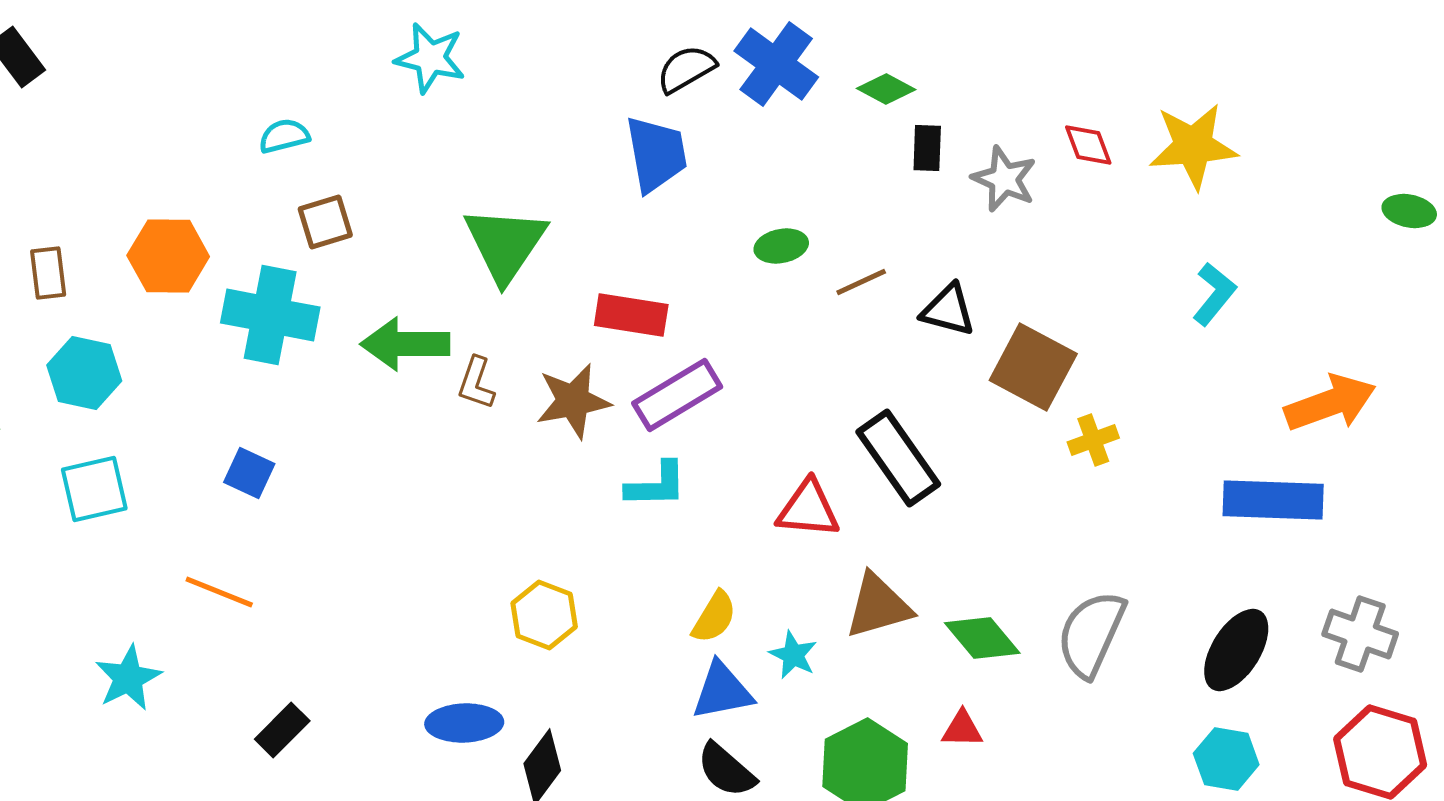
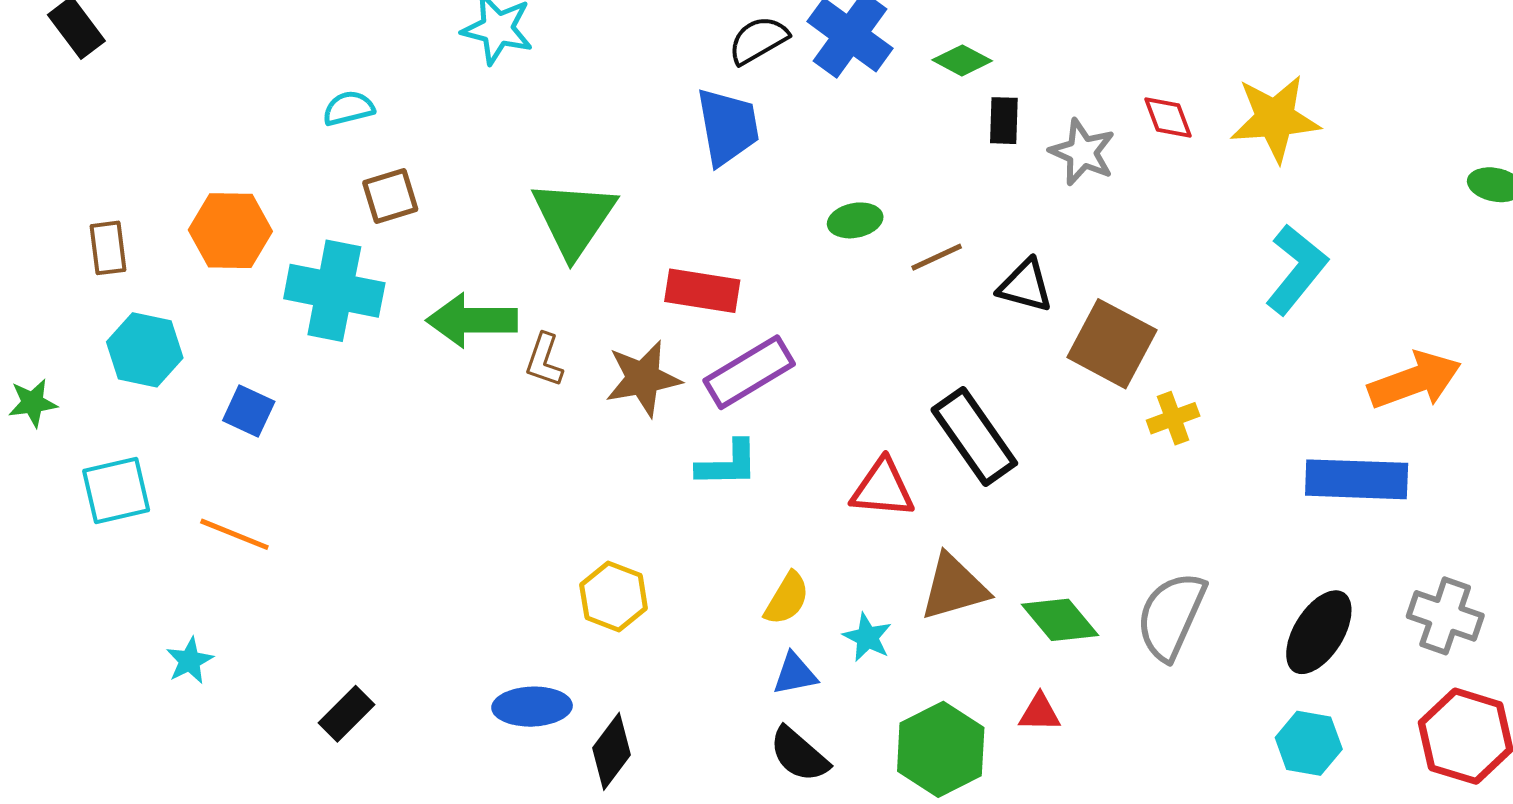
cyan L-shape: (1214, 294) -> (1296, 269), size x1.4
blue square: (249, 473) -> (249, 411), moved
cyan square: (94, 489) -> (116, 491), moved
orange line: (219, 592) -> (234, 534), moved
cyan star: (128, 678) -> (190, 661), size x0.7
blue triangle: (722, 691) -> (795, 674), size x0.7

